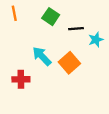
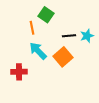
orange line: (14, 13) -> (32, 28), moved
black line: (76, 29) -> (69, 36), moved

